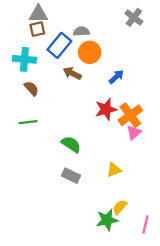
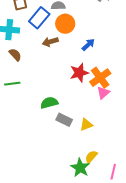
brown arrow: (72, 73) -> (50, 42), turned -42
green semicircle: (71, 144) -> (49, 103), turned -48
gray rectangle: (71, 176) -> (64, 120), moved
green star: (107, 220) -> (80, 168), turned -30

